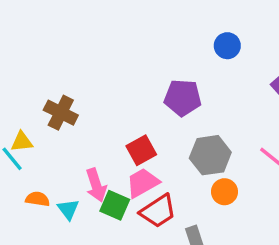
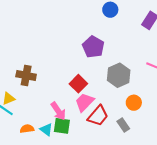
purple pentagon: (183, 98) -> (93, 47), turned -30
orange circle: (224, 192) -> (134, 103), moved
green square: (115, 205) -> (62, 126), moved

